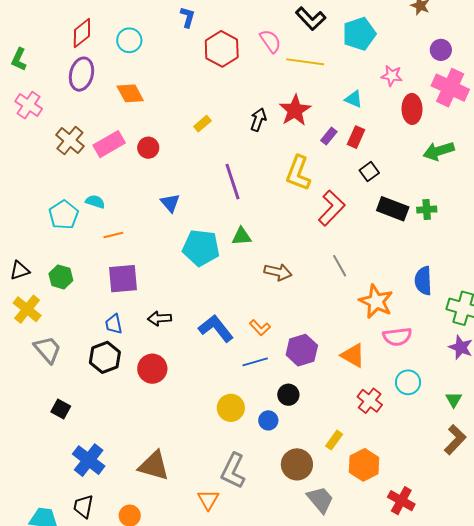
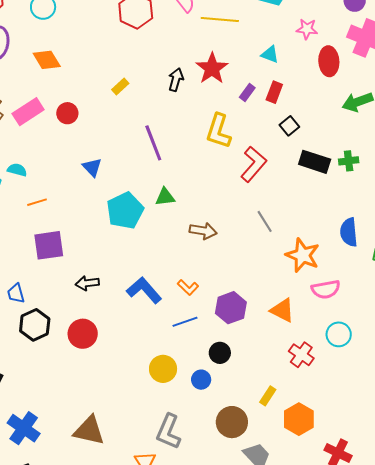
cyan pentagon: (201, 248) -> (125, 211), turned -30
blue trapezoid: (114, 324) -> (16, 293), moved

